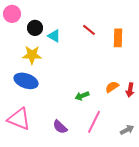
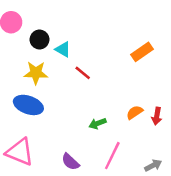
red line: (89, 30) -> (83, 73), moved
orange rectangle: (118, 38) -> (142, 52), turned 54

